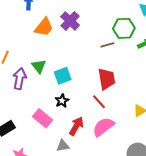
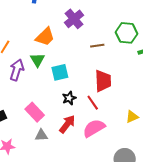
orange trapezoid: (44, 27) -> (45, 37), moved
brown line: (107, 45) -> (97, 46), moved
black star: (62, 101) -> (69, 98), moved
gray triangle: (63, 146) -> (41, 135), moved

